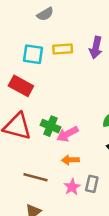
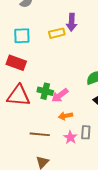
yellow rectangle: (63, 49) -> (57, 33), moved

